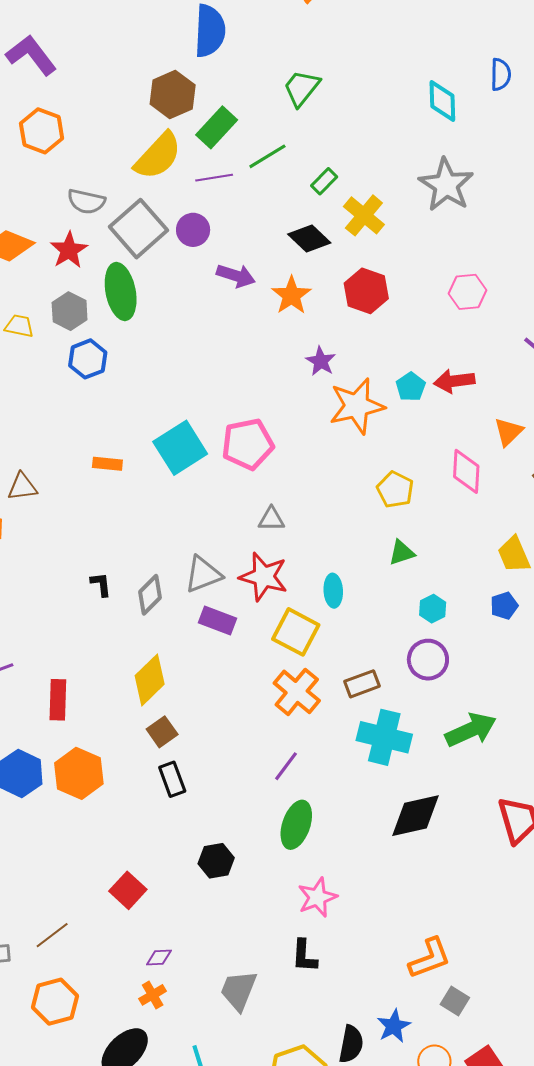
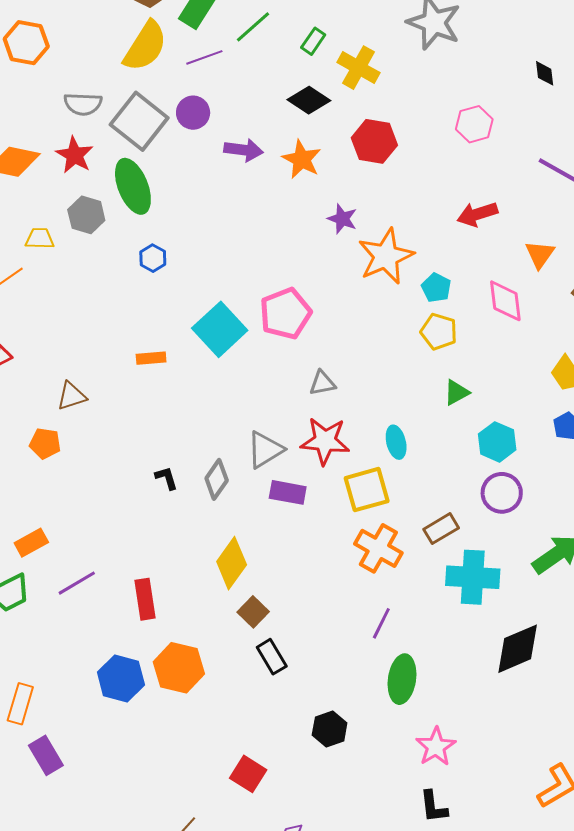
blue hexagon: (88, 359) -> (153, 258), moved, size x0.7
cyan pentagon: (411, 387) -> (436, 288), moved
cyan hexagon: (433, 609) -> (497, 442), size x1.4
yellow square: (296, 632) -> (367, 490), turned -33

